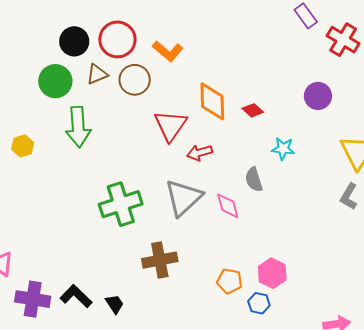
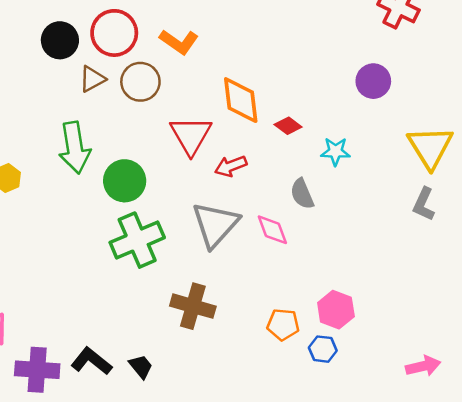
green circle: (55, 81) -> (125, 181), moved
red diamond: (253, 110) -> (288, 126), moved
brown cross: (160, 260) -> (193, 306), turned 32

